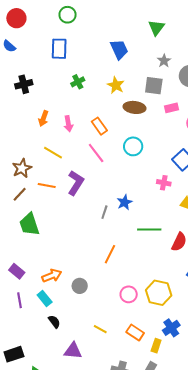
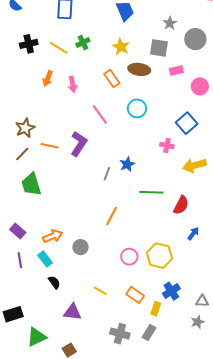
orange rectangle: (99, 126) -> (112, 79), moved
yellow line: (53, 153) -> (59, 48), moved

